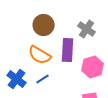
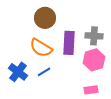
gray cross: (87, 29) -> (94, 36), moved, turned -30

